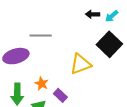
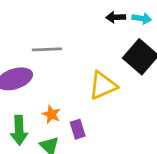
cyan arrow: (112, 16) -> (142, 18), turned -128
purple rectangle: (60, 95) -> (78, 129), turned 32

